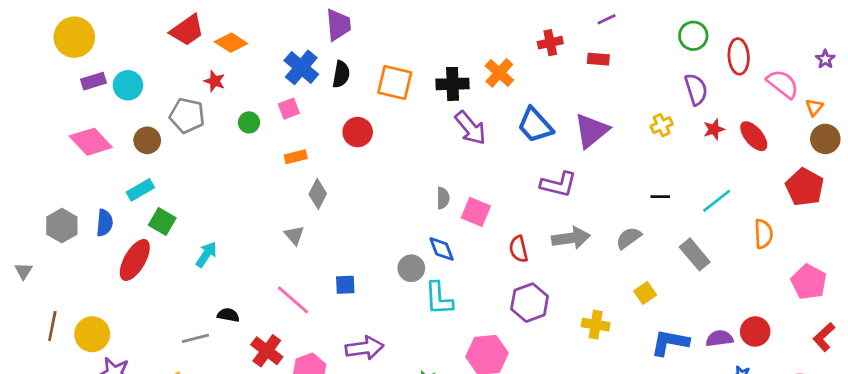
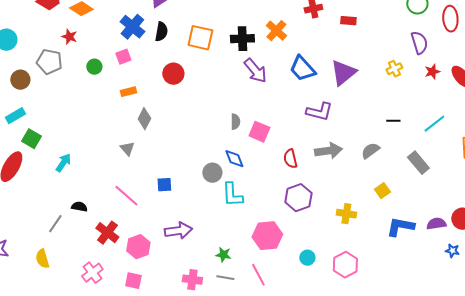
gray line: (195, 338) -> (55, 224), turned -42

